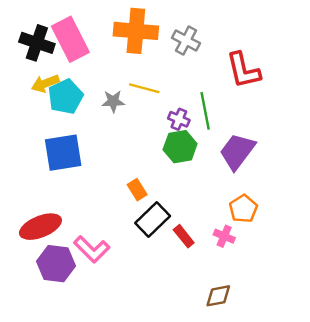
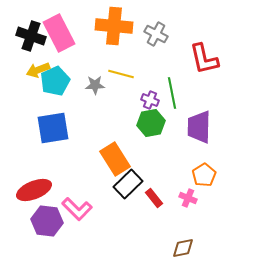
purple trapezoid: (237, 151) -> (199, 127), turned -36
orange rectangle: (137, 190) -> (115, 159), size x1.8

